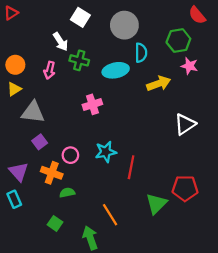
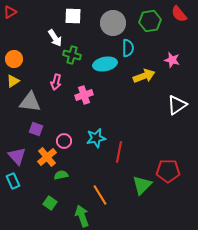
white square: (80, 17) -> (73, 16), turned -30
green hexagon: (178, 41) -> (150, 21), moved
pink arrow: (50, 70) -> (56, 82), moved
white triangle: (185, 124) -> (177, 105), moved
purple square: (40, 142) -> (36, 129), turned -32
orange cross: (52, 173) -> (47, 157), turned 30

